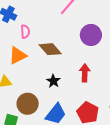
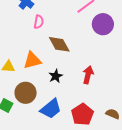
purple circle: (91, 35) -> (103, 24), moved
orange triangle: (18, 56) -> (32, 60), moved

